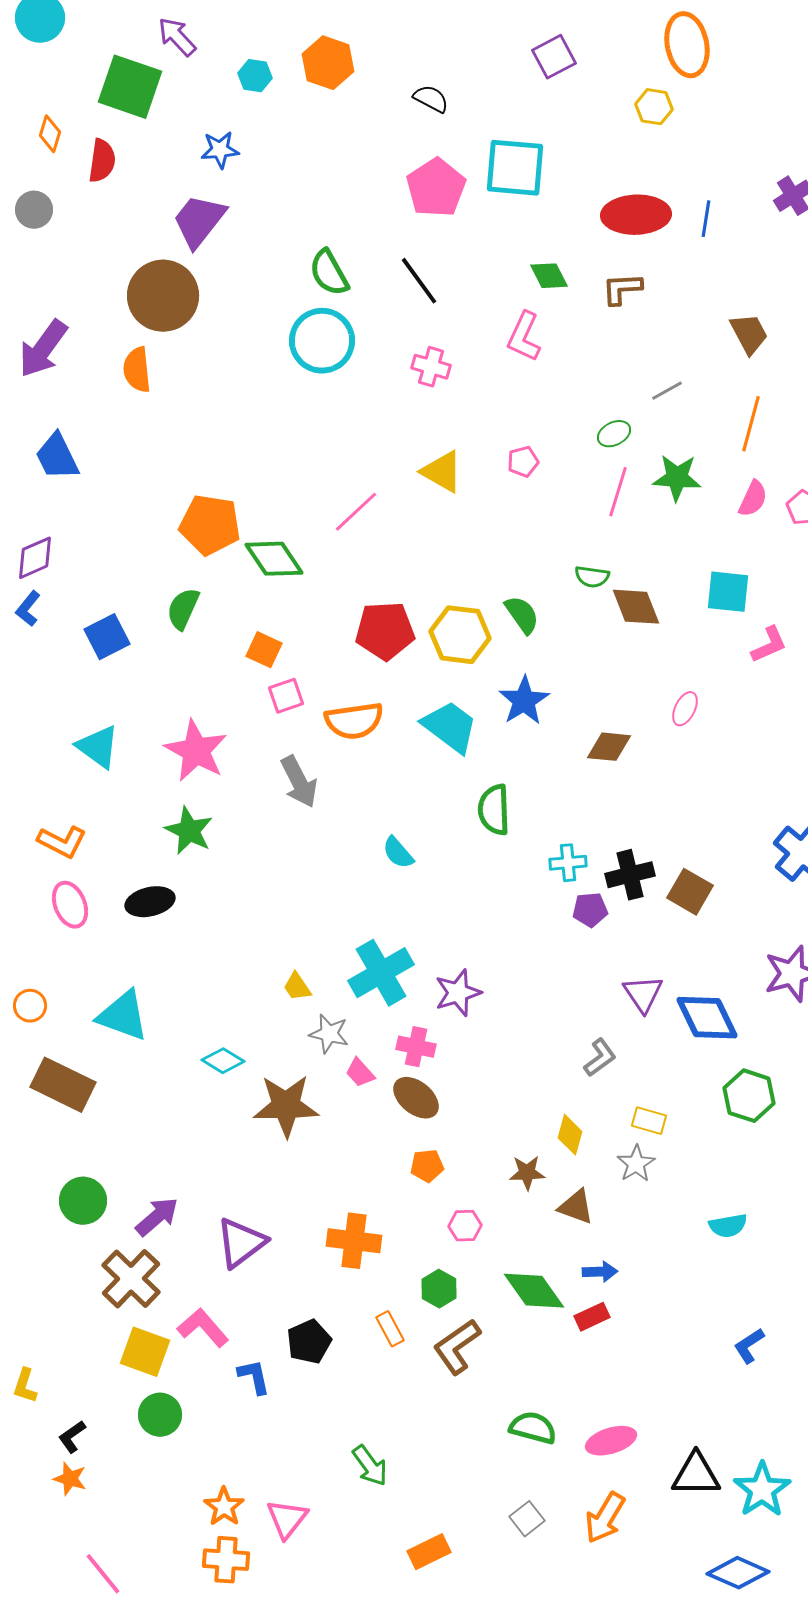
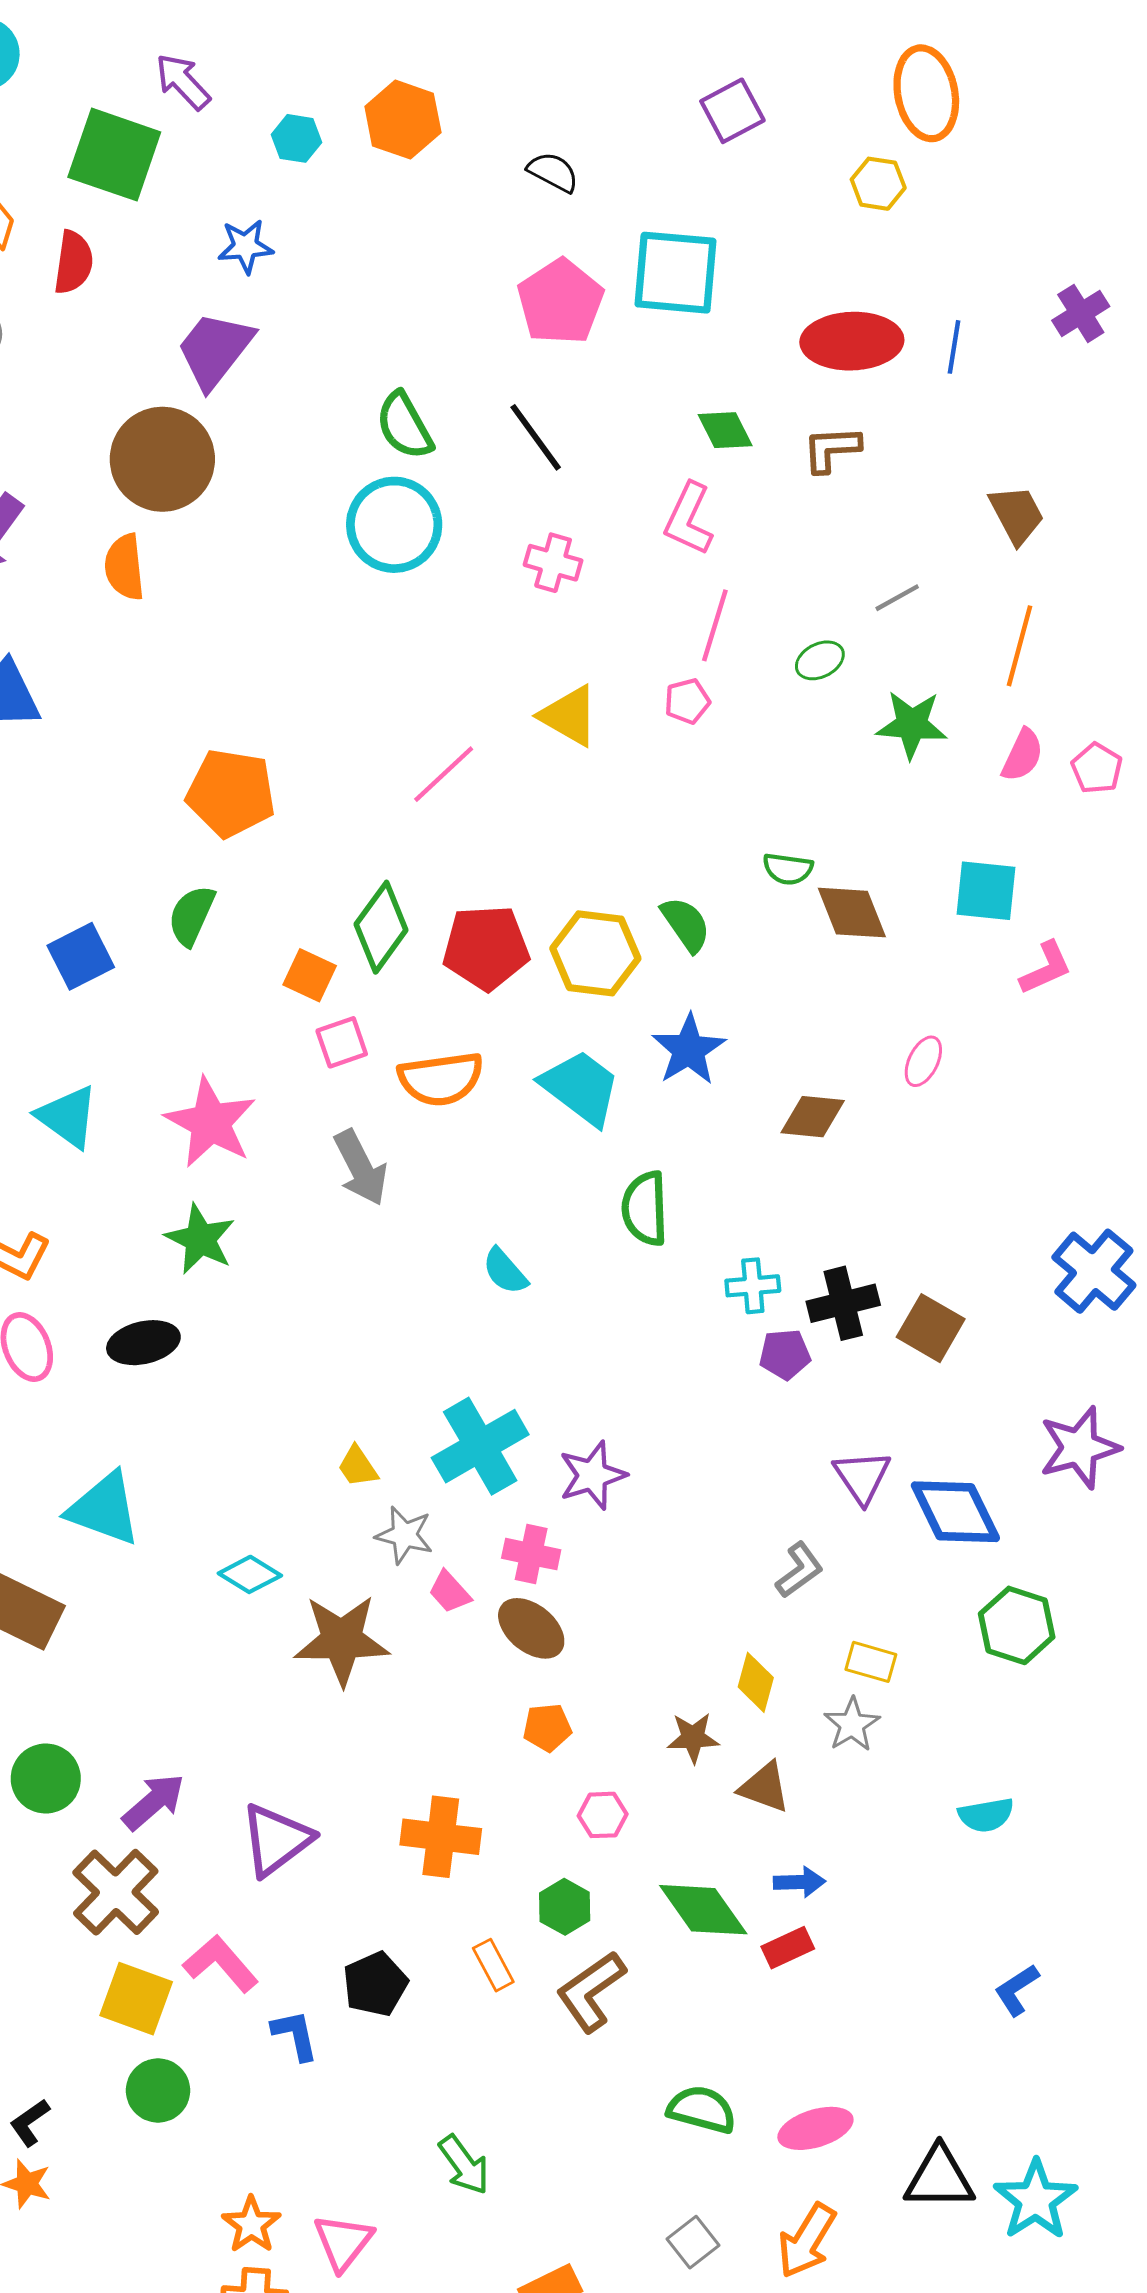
pink line: (618, 492) -> (715, 625), moved
green diamond: (274, 559) -> (381, 927), moved, turned 70

